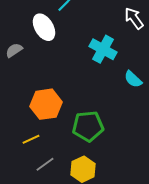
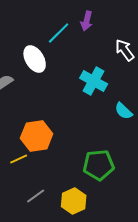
green pentagon: (88, 126) -> (99, 165), moved
yellow line: (31, 139) -> (19, 159), moved

